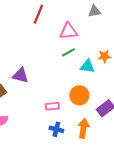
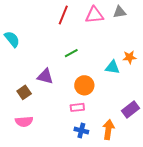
pink triangle: (68, 31) -> (94, 15), moved
green line: (68, 52) -> (71, 53), moved
orange circle: (79, 95) -> (84, 85), moved

